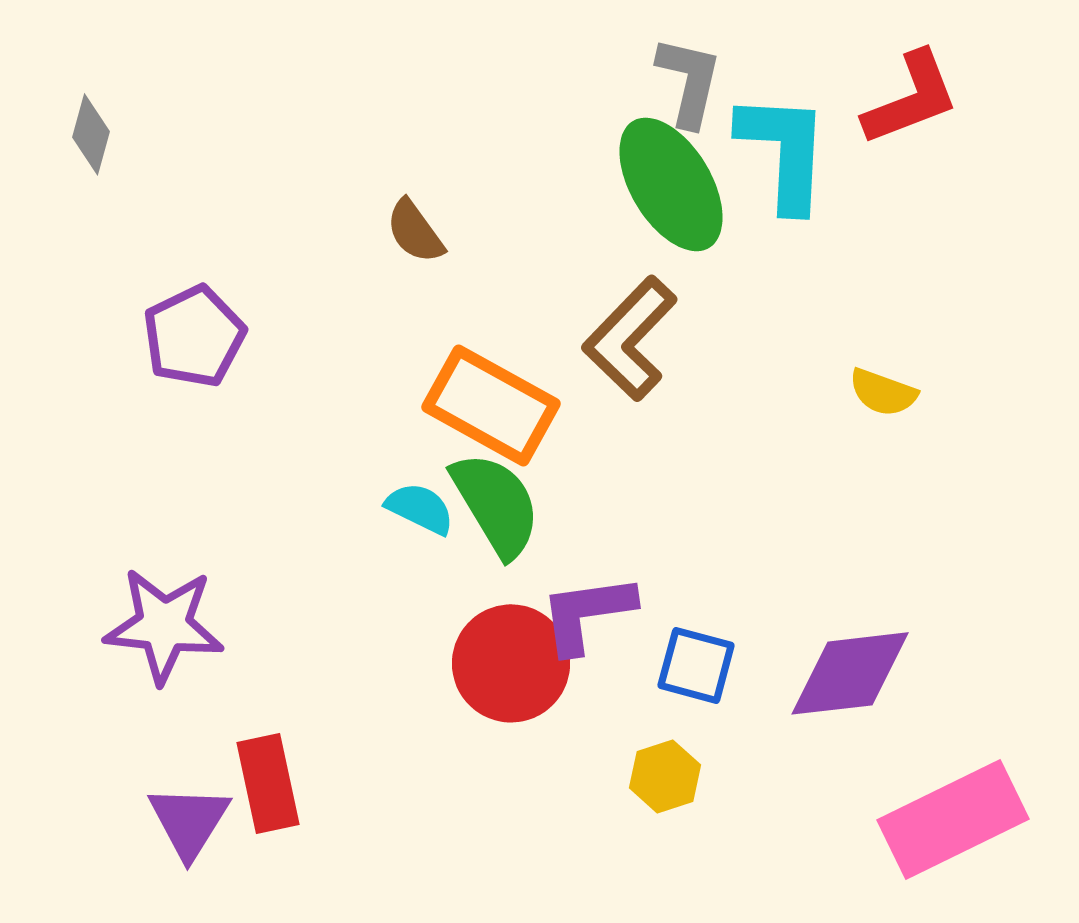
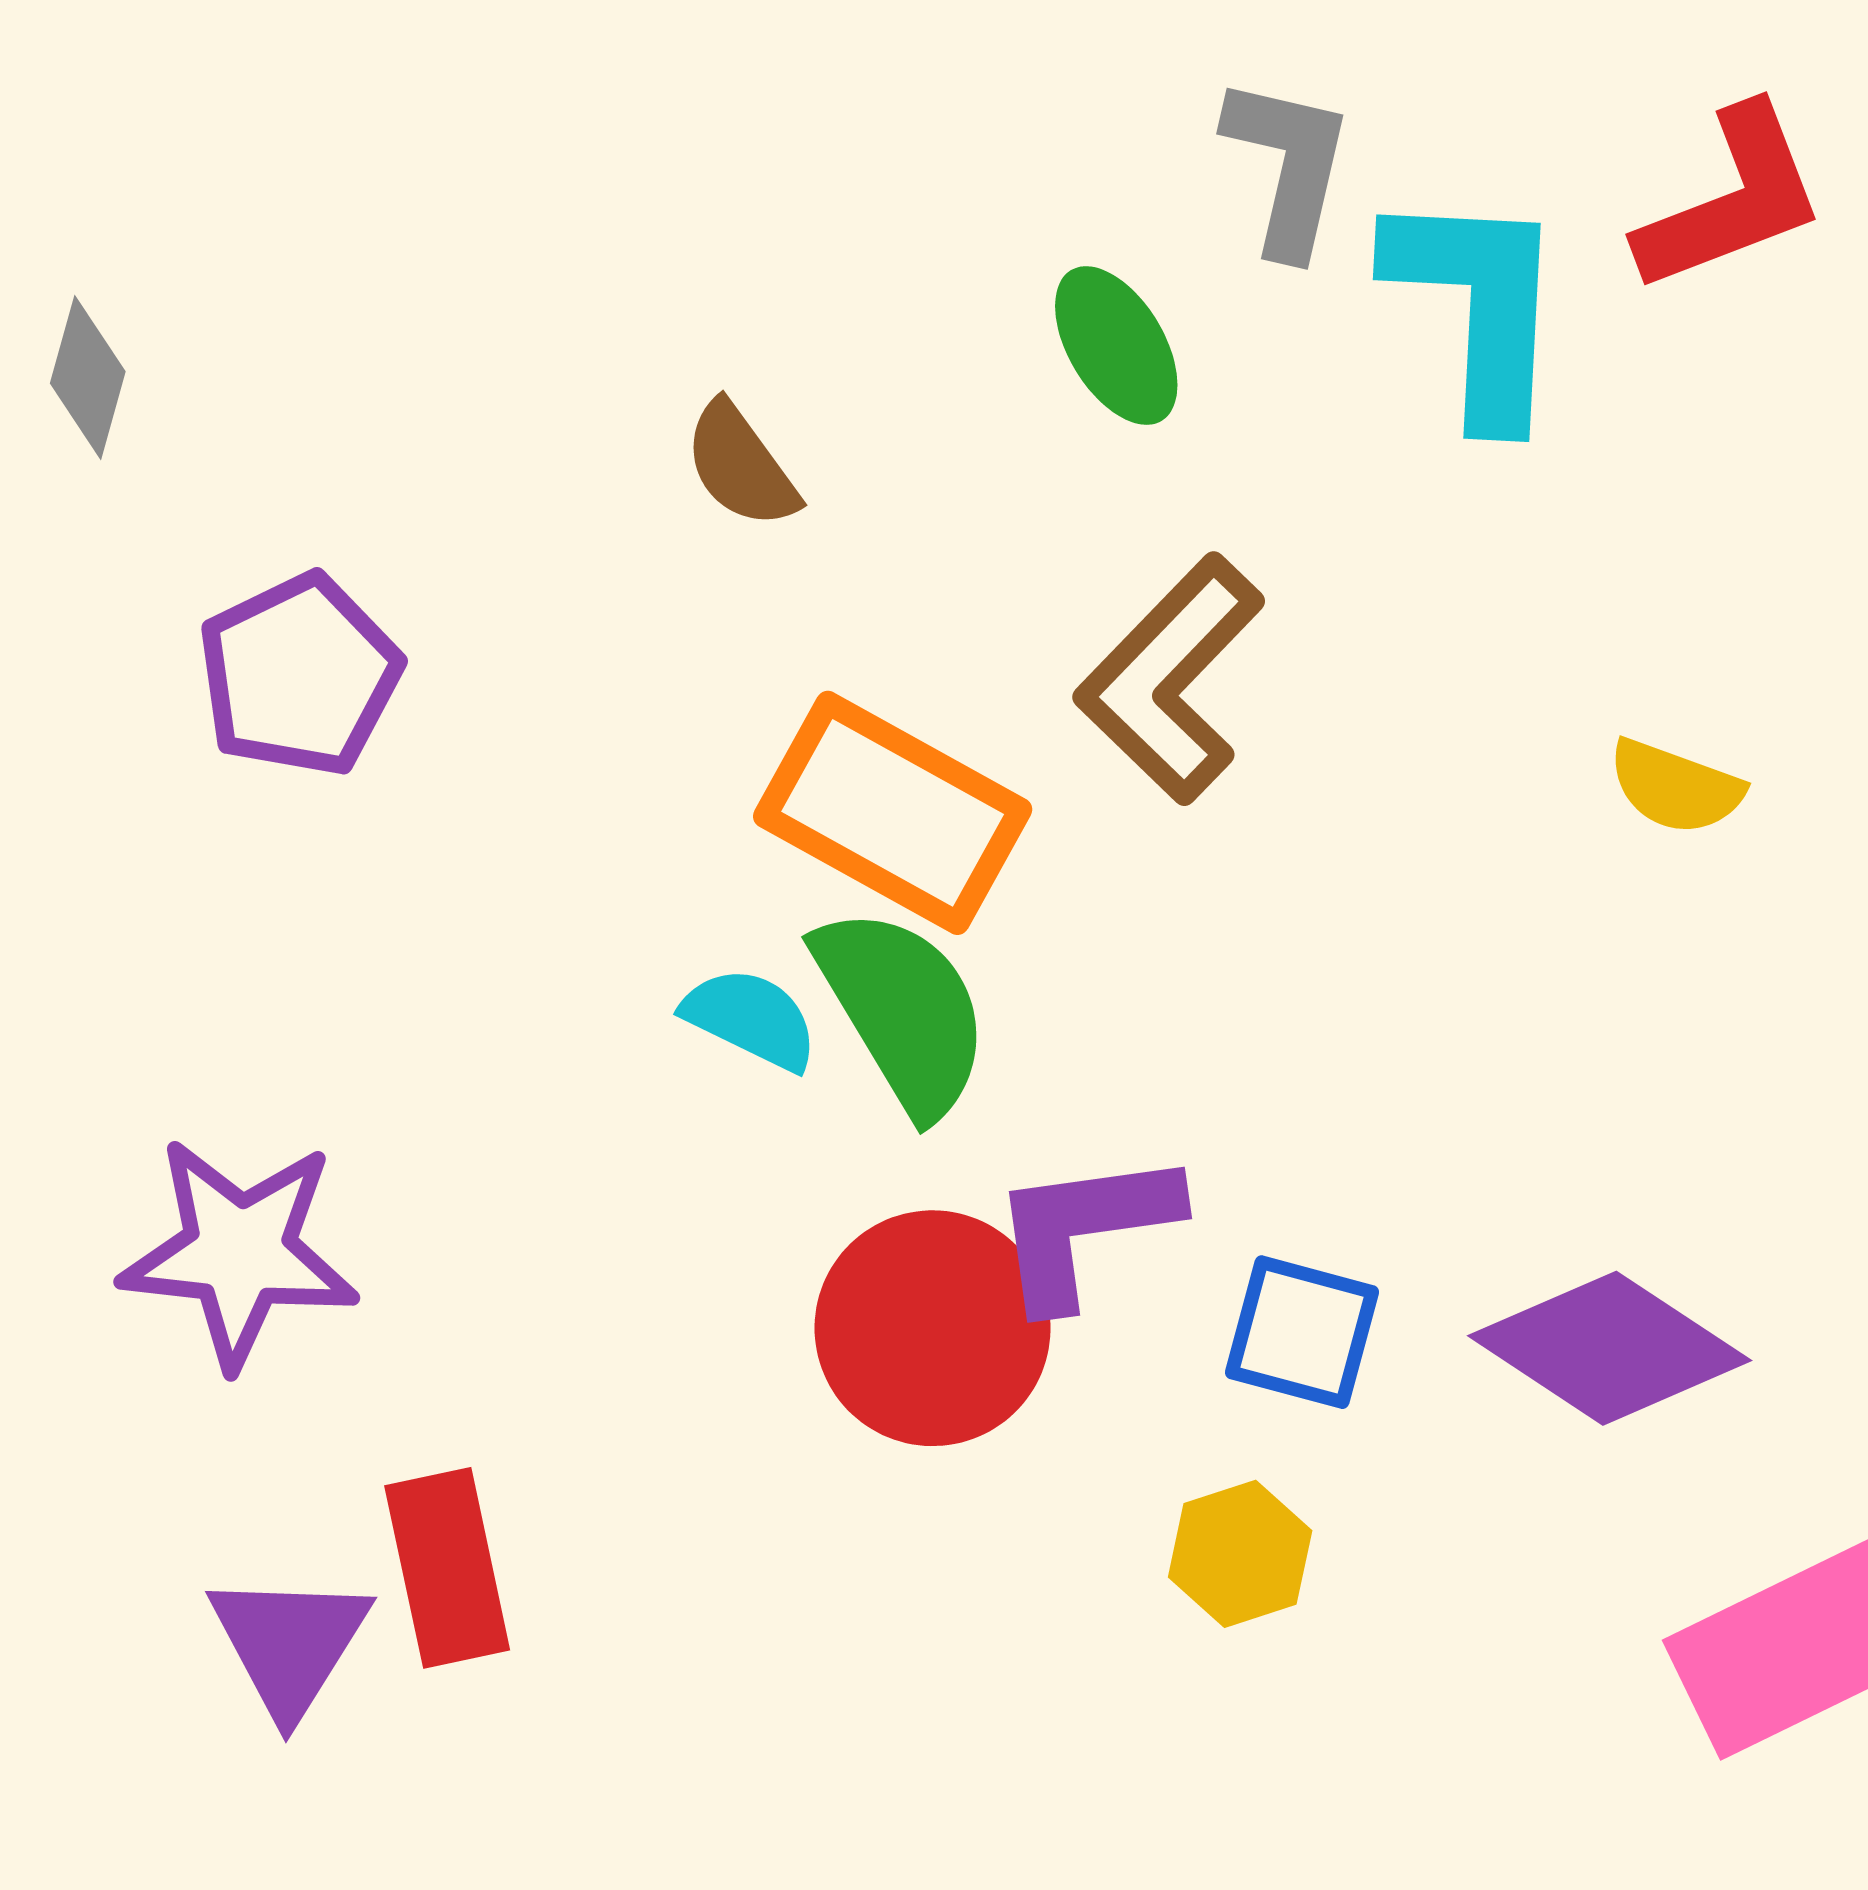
gray diamond: (91, 134) -> (88, 377), moved
green ellipse: (671, 184) -> (1116, 346), moved, size x0.6
purple diamond: (850, 673) -> (1610, 1348), turned 40

